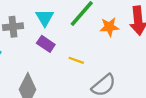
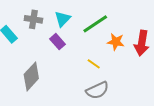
yellow line: (76, 60) -> (94, 64), moved

